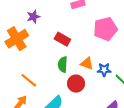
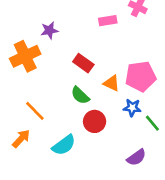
pink pentagon: (105, 29) -> (141, 76), moved
orange triangle: (87, 63) -> (112, 83), moved
green semicircle: (63, 64) -> (80, 95), turned -56

